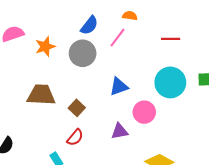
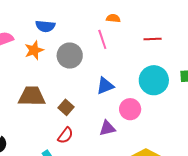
blue semicircle: (89, 25) -> (45, 26), moved, turned 60
pink line: (118, 38) -> (102, 39), turned -54

